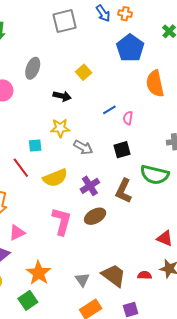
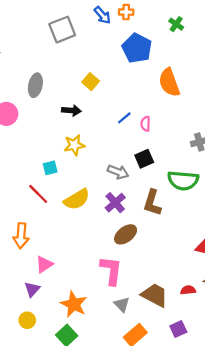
gray arrow: (83, 147) -> (118, 172), moved
pink L-shape: (62, 221) -> (111, 271), moved

